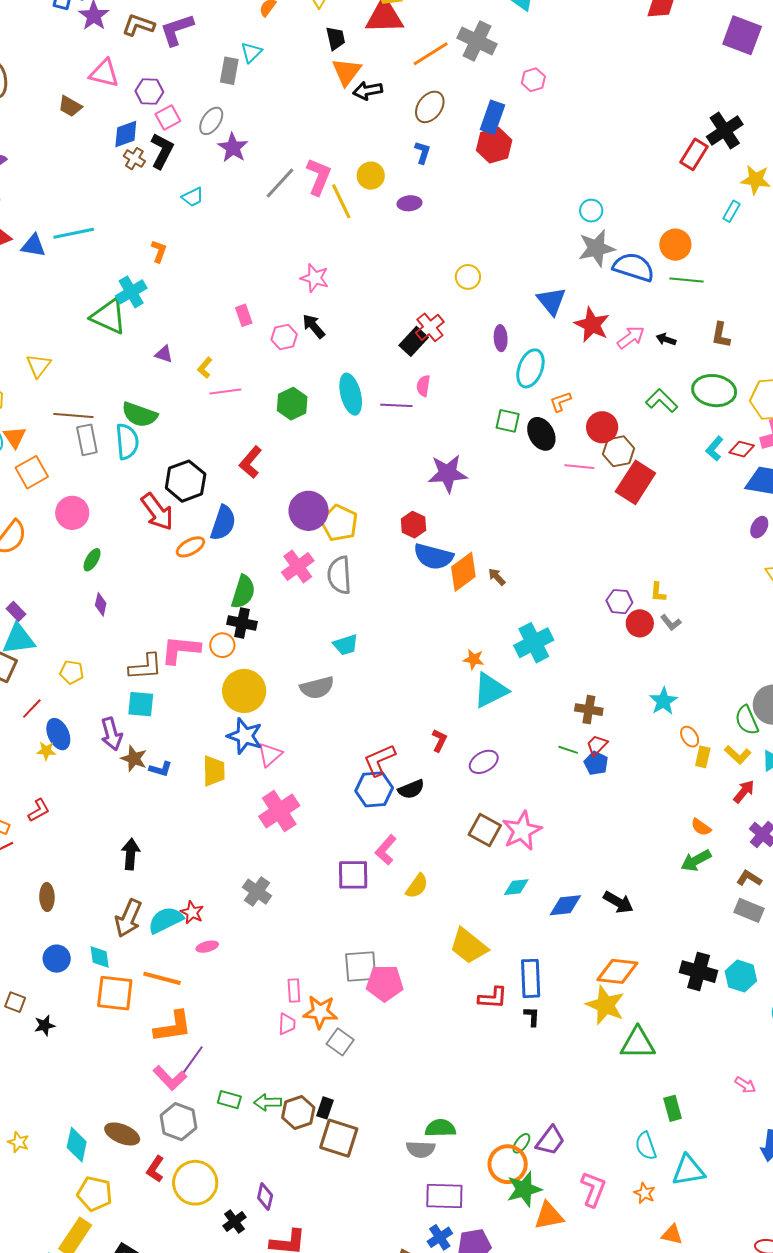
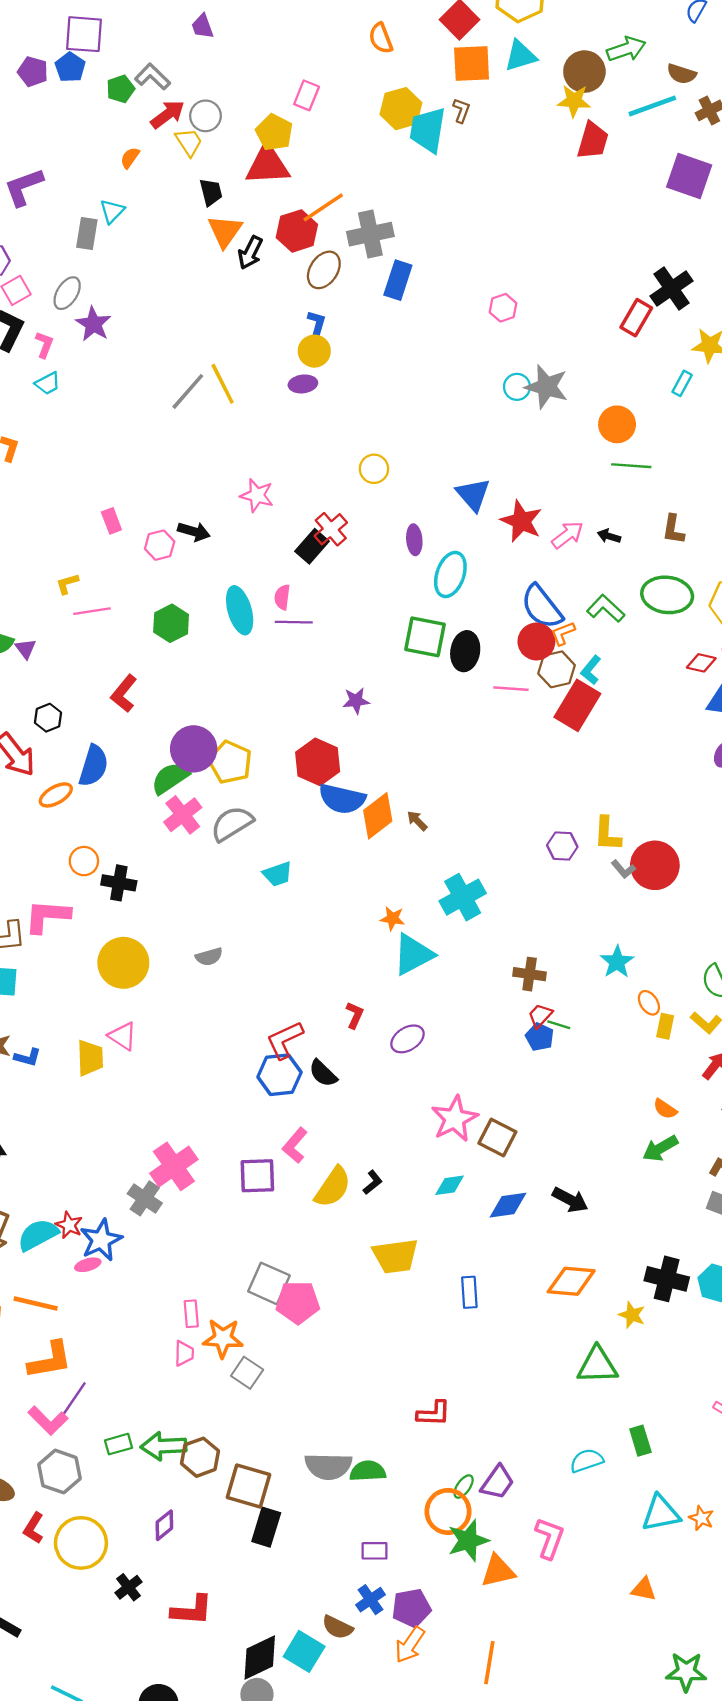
gray cross: (477, 41) -> (370, 234), moved, turned -36
pink hexagon: (533, 80) -> (503, 308), moved
black arrow: (368, 91) -> (250, 253), turned -52
red hexagon: (494, 145) -> (297, 231), moved
yellow circle: (371, 176) -> (314, 351), moved
pink L-shape: (319, 177) -> (44, 345), moved, size x0.6
gray line: (280, 183) -> (188, 391), moved
gray star: (596, 248) -> (546, 387), moved, turned 30
blue semicircle: (634, 267) -> (542, 607), moved, turned -144
pink star: (315, 278) -> (257, 495), moved
black arrow: (314, 326) -> (194, 532), turned 148
purple triangle: (164, 354) -> (26, 649), moved, turned 36
yellow L-shape: (205, 368) -> (67, 584), turned 35
pink semicircle: (423, 386) -> (282, 597), moved
orange L-shape: (560, 402) -> (563, 633), moved
green square: (508, 421) -> (425, 637), size x1.5
black ellipse: (541, 434) -> (465, 651), turned 40
cyan L-shape: (715, 449) -> (591, 670), moved
purple star: (448, 474) -> (356, 701), size x0.6
black hexagon: (186, 481) -> (48, 718), size x0.6
red hexagon: (414, 525) -> (318, 762), size x1.5
gray semicircle: (339, 575) -> (232, 824), turned 63
green semicircle: (243, 592) -> (170, 778), moved, turned -140
yellow L-shape: (658, 592) -> (607, 834), size x1.5
red circle: (640, 623) -> (655, 865), moved, size x1.5
orange circle: (222, 645) -> (84, 861), moved
cyan trapezoid: (346, 645) -> (278, 874), moved
gray semicircle: (317, 688) -> (209, 957), size x0.7
blue star: (245, 736) -> (101, 1240), moved, turned 30
green line: (568, 750) -> (559, 1025), moved
pink triangle: (270, 755) -> (123, 1036), moved, turned -44
black semicircle: (411, 789) -> (323, 1073), turned 68
pink cross: (279, 811) -> (174, 1166), moved
brown square: (485, 830) -> (497, 1137), moved
yellow semicircle: (417, 886) -> (333, 1187), size x1.4
yellow trapezoid: (469, 946) -> (395, 1256), turned -45
gray square: (361, 967) -> (269, 1283), turned 30
blue rectangle: (531, 978) -> (469, 1292), size x0.7
red L-shape: (493, 998) -> (434, 1413), moved
yellow star: (605, 1005) -> (632, 1315), moved, size x0.6
black L-shape: (532, 1016) -> (373, 1182), moved, turned 50
green rectangle: (229, 1100) -> (119, 1444), turned -30
green arrow: (268, 1102) -> (164, 1446), size x1.4
black rectangle: (325, 1108) -> (266, 1527), moved, size x1.5
cyan semicircle: (646, 1146) -> (587, 1461), moved, turned 92
gray semicircle: (421, 1149) -> (328, 1466), moved, size x1.4
orange star: (645, 1193) -> (701, 1518), moved
purple rectangle: (444, 1196) -> (375, 1551), size x0.6
purple diamond: (265, 1197) -> (164, 1525), moved, turned 40

